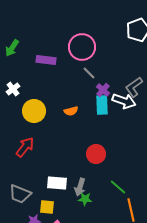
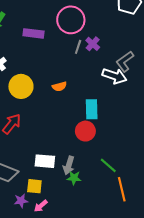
gray line: (89, 73) -> (78, 47), turned 64
purple cross: (103, 90) -> (93, 44), moved
cyan rectangle: (102, 105) -> (92, 109), moved

